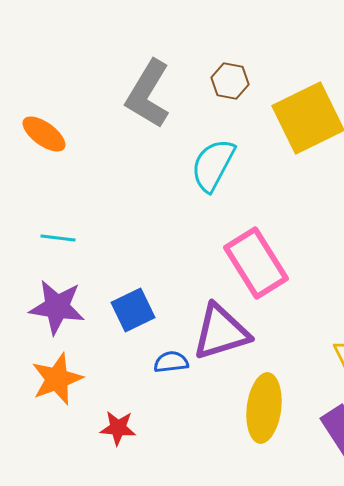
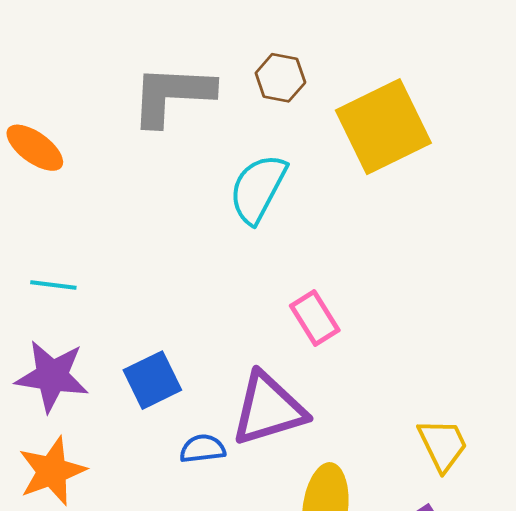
gray L-shape: (148, 94) -> (172, 95), turned 62
pink rectangle: (256, 263) -> (315, 318), size x0.6

